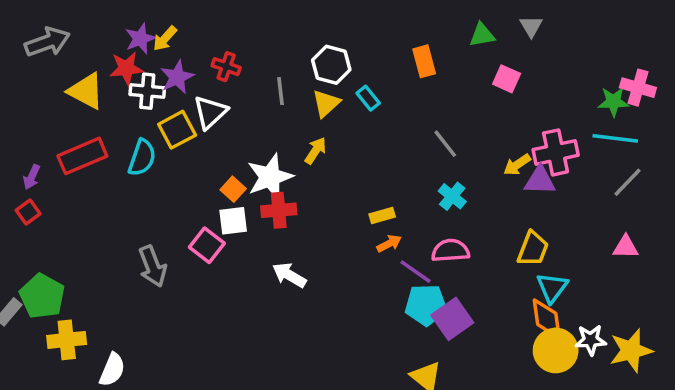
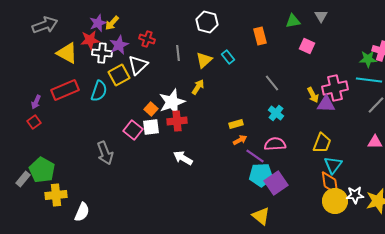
white hexagon: (331, 65) -> (207, 22), moved
yellow arrow: (517, 165) -> (313, 95), turned -84
pink square: (207, 245) -> (133, 130), moved

